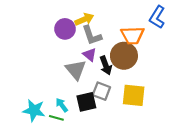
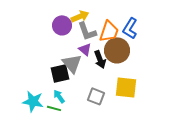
blue L-shape: (157, 17) -> (130, 28), moved
orange trapezoid: (133, 35) -> (109, 31), moved, turned -70
gray square: (101, 91) -> (96, 96), moved
black square: (86, 102) -> (60, 73), moved

